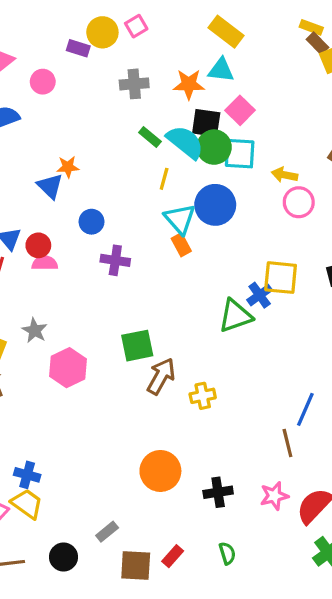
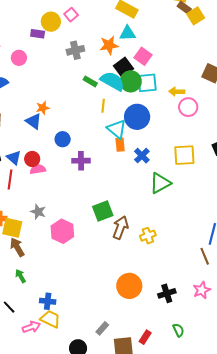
black square: (206, 123) -> (124, 67), turned -36
orange rectangle: (181, 245) -> (120, 145), turned 32
blue cross: (260, 295) -> (142, 156), moved

